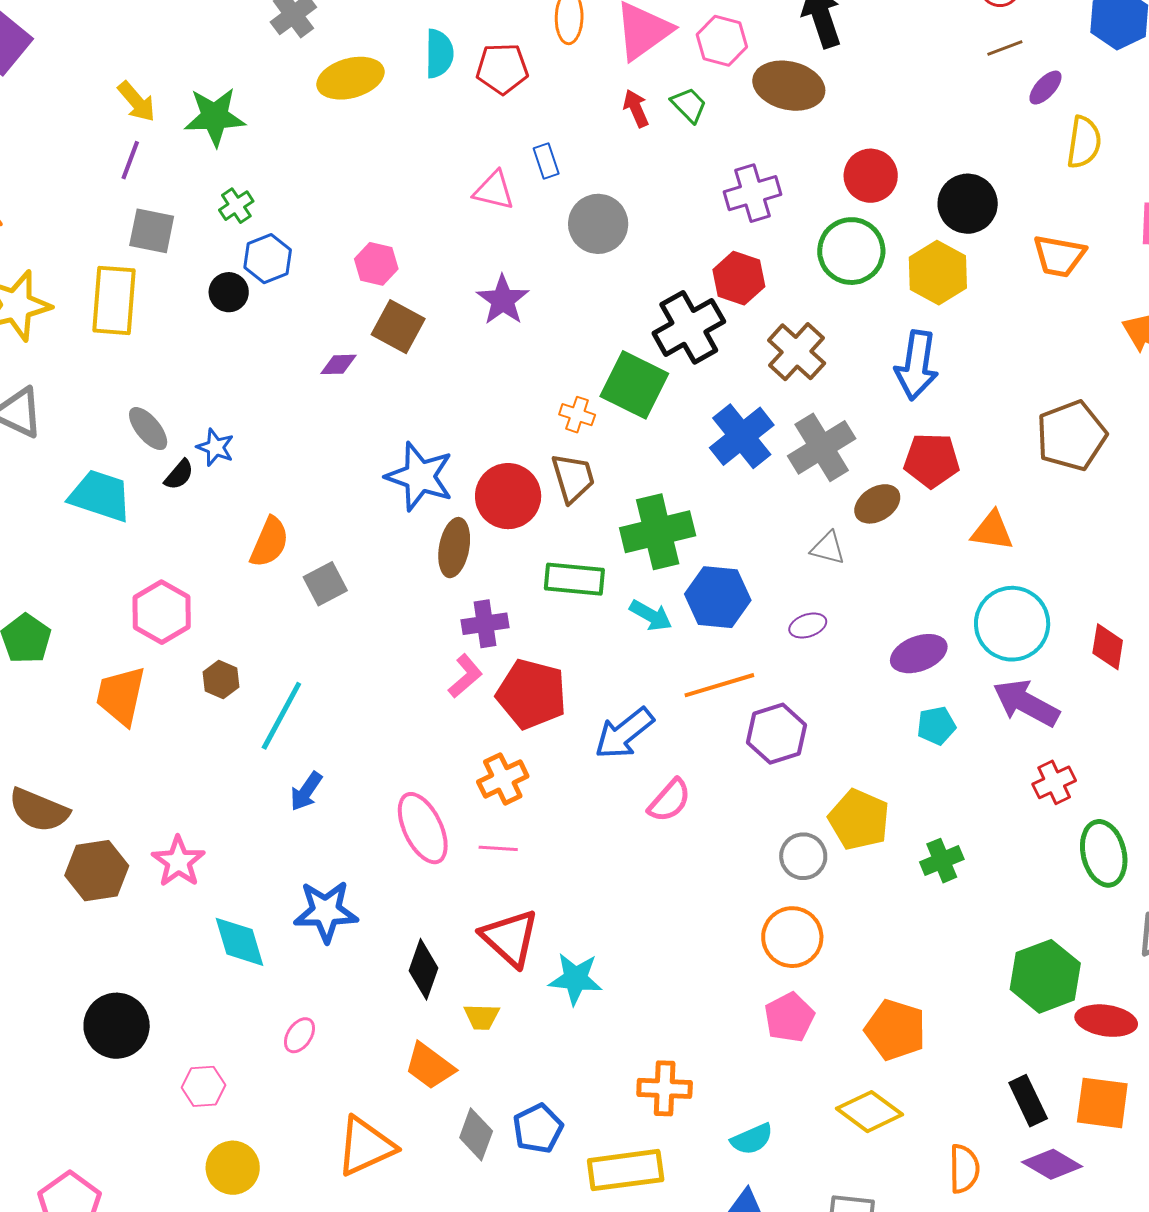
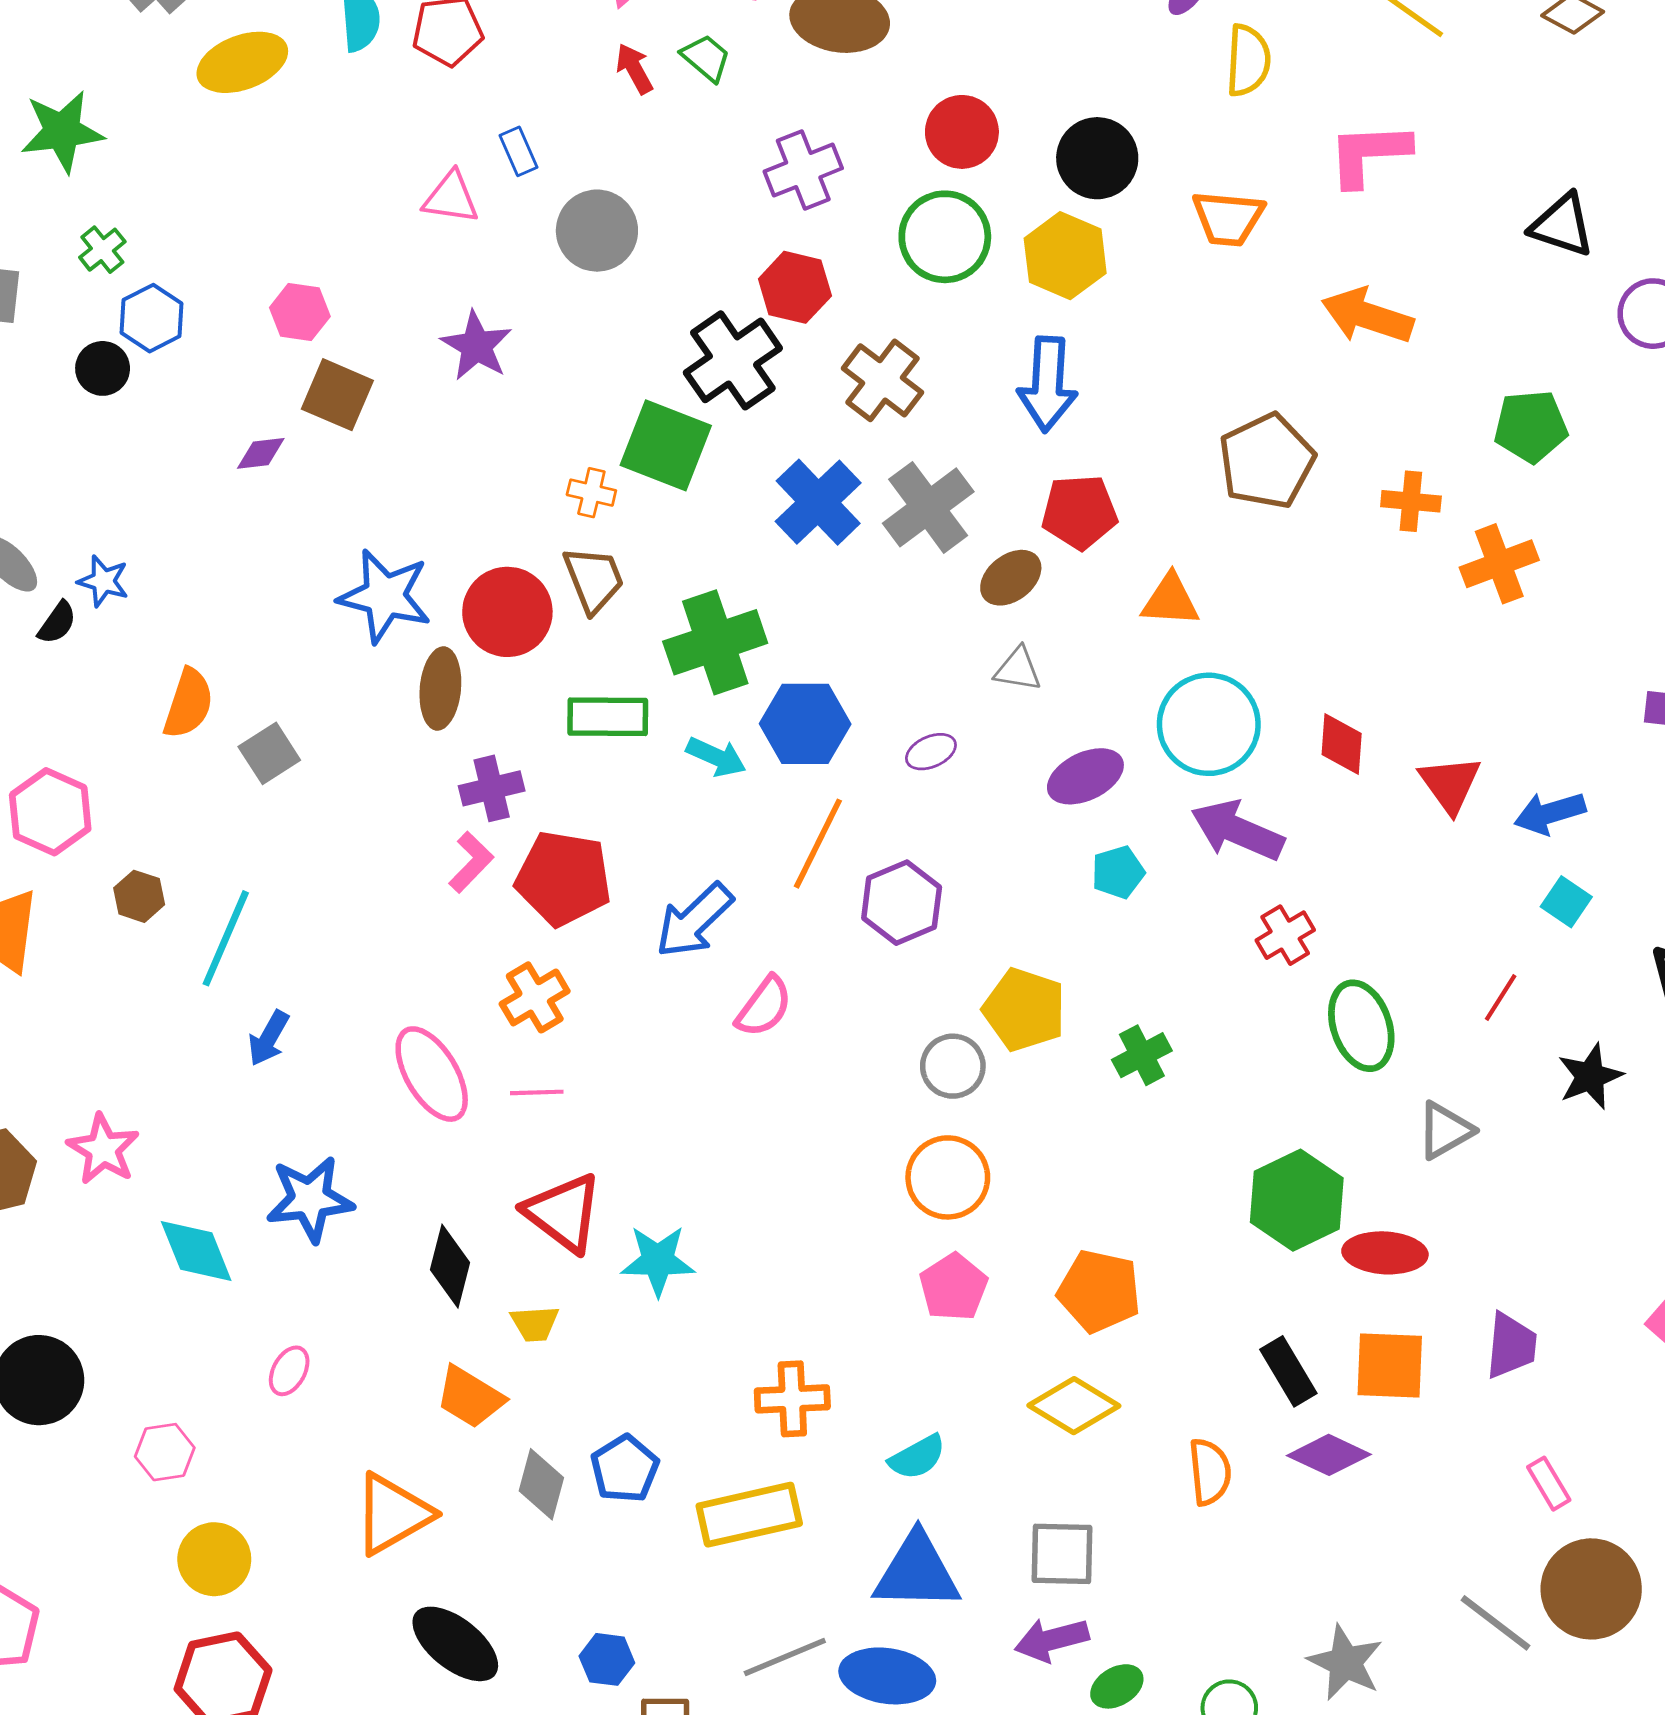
gray triangle: (828, 548) -> (1018, 669), moved
orange line: (719, 685) -> (818, 844), turned -42

